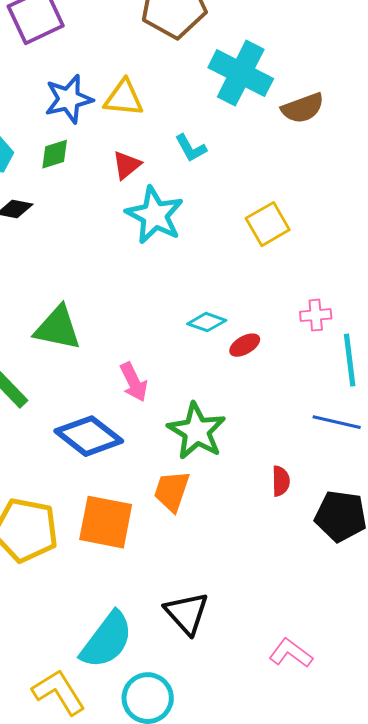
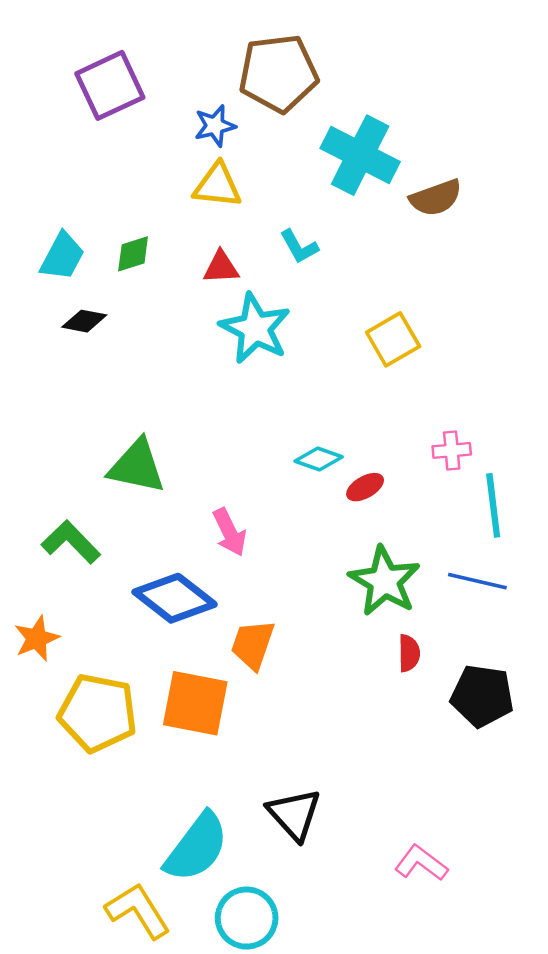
blue star: (69, 99) -> (215, 126), moved, size x0.7
red triangle: (127, 165) -> (221, 267), turned 36
green star: (197, 431) -> (385, 581), moved
orange trapezoid: (172, 491) -> (253, 645), moved

